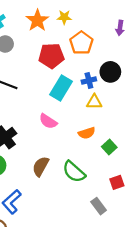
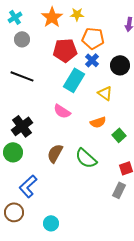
orange pentagon: (81, 43) -> (93, 38), turned -30
blue cross: (89, 80) -> (92, 60), moved, turned -32
yellow triangle: (94, 102) -> (105, 93), turned 35
gray rectangle: (99, 206) -> (119, 190), moved, turned 63

